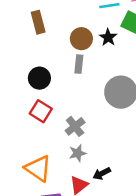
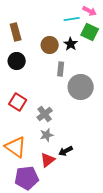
gray rectangle: (79, 64) -> (61, 69), moved
black circle: (39, 78) -> (17, 61), moved

